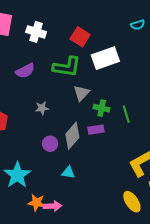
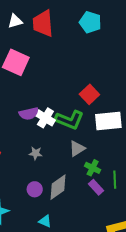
white cross: (36, 32) -> (45, 118), moved
purple rectangle: (96, 130) -> (96, 187), moved, turned 42

